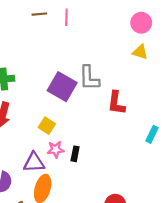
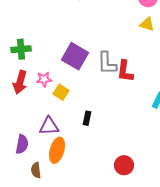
gray L-shape: (89, 78) -> (107, 63), moved
pink star: (56, 149) -> (44, 79), moved

